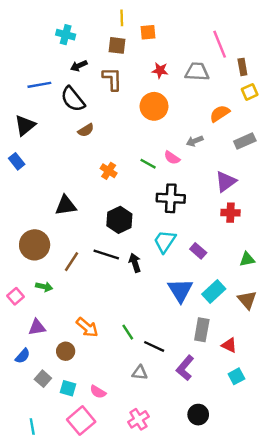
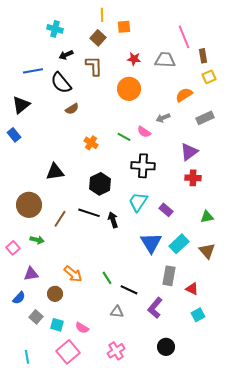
brown square: (117, 45) -> (98, 38), turned 35

